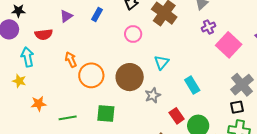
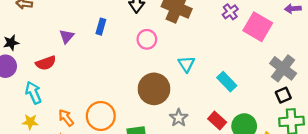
orange arrow: (71, 60) -> (66, 118), moved
orange circle: (91, 75) -> (101, 116), moved
gray star: (153, 95) -> (179, 118), moved

